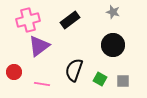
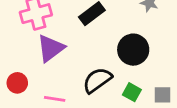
black circle: (113, 45) -> (133, 50), moved
black semicircle: (74, 70) -> (97, 80), turned 35

